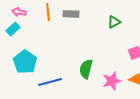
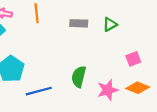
gray rectangle: (71, 14) -> (79, 23), moved

